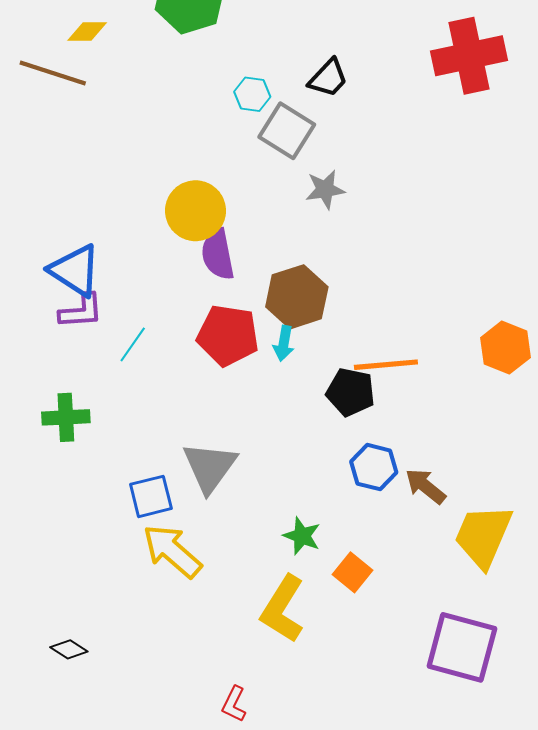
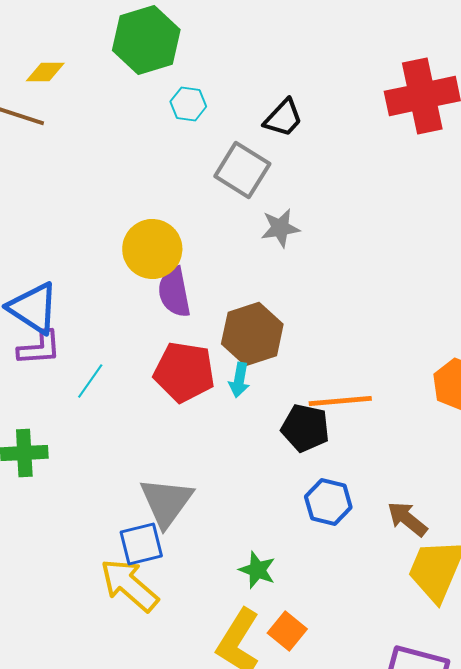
cyan hexagon: (252, 94) -> (188, 104), moved
brown arrow: (425, 486) -> (407, 519), moved
blue square: (151, 496) -> (141, 544), moved
orange square: (353, 572) -> (287, 631), moved

